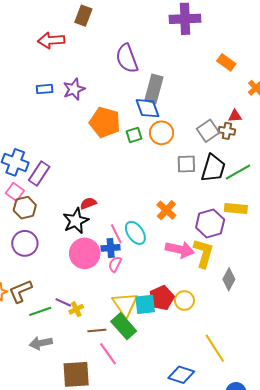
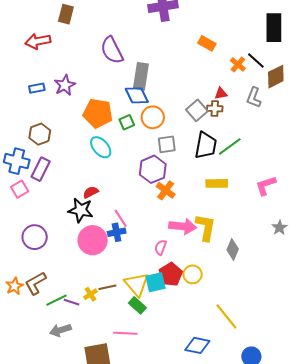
gray square: (186, 164) -> (167, 144), moved
pink square: (15, 192) -> (20, 189), turned 30
brown hexagon: (25, 208) -> (40, 134), moved
yellow rectangle: (236, 209) -> (217, 183), moved
black star: (76, 221) -> (81, 210), turned -30
purple hexagon: (210, 224) -> (153, 169), moved
cyan ellipse: (135, 233) -> (101, 147), moved
pink semicircle: (115, 264) -> (161, 247), moved
purple line: (63, 302) -> (71, 302), moved
green rectangle: (124, 326) -> (137, 305), size x0.7
brown line: (97, 330) -> (107, 287), moved
pink line: (108, 354) -> (125, 333), turned -45

